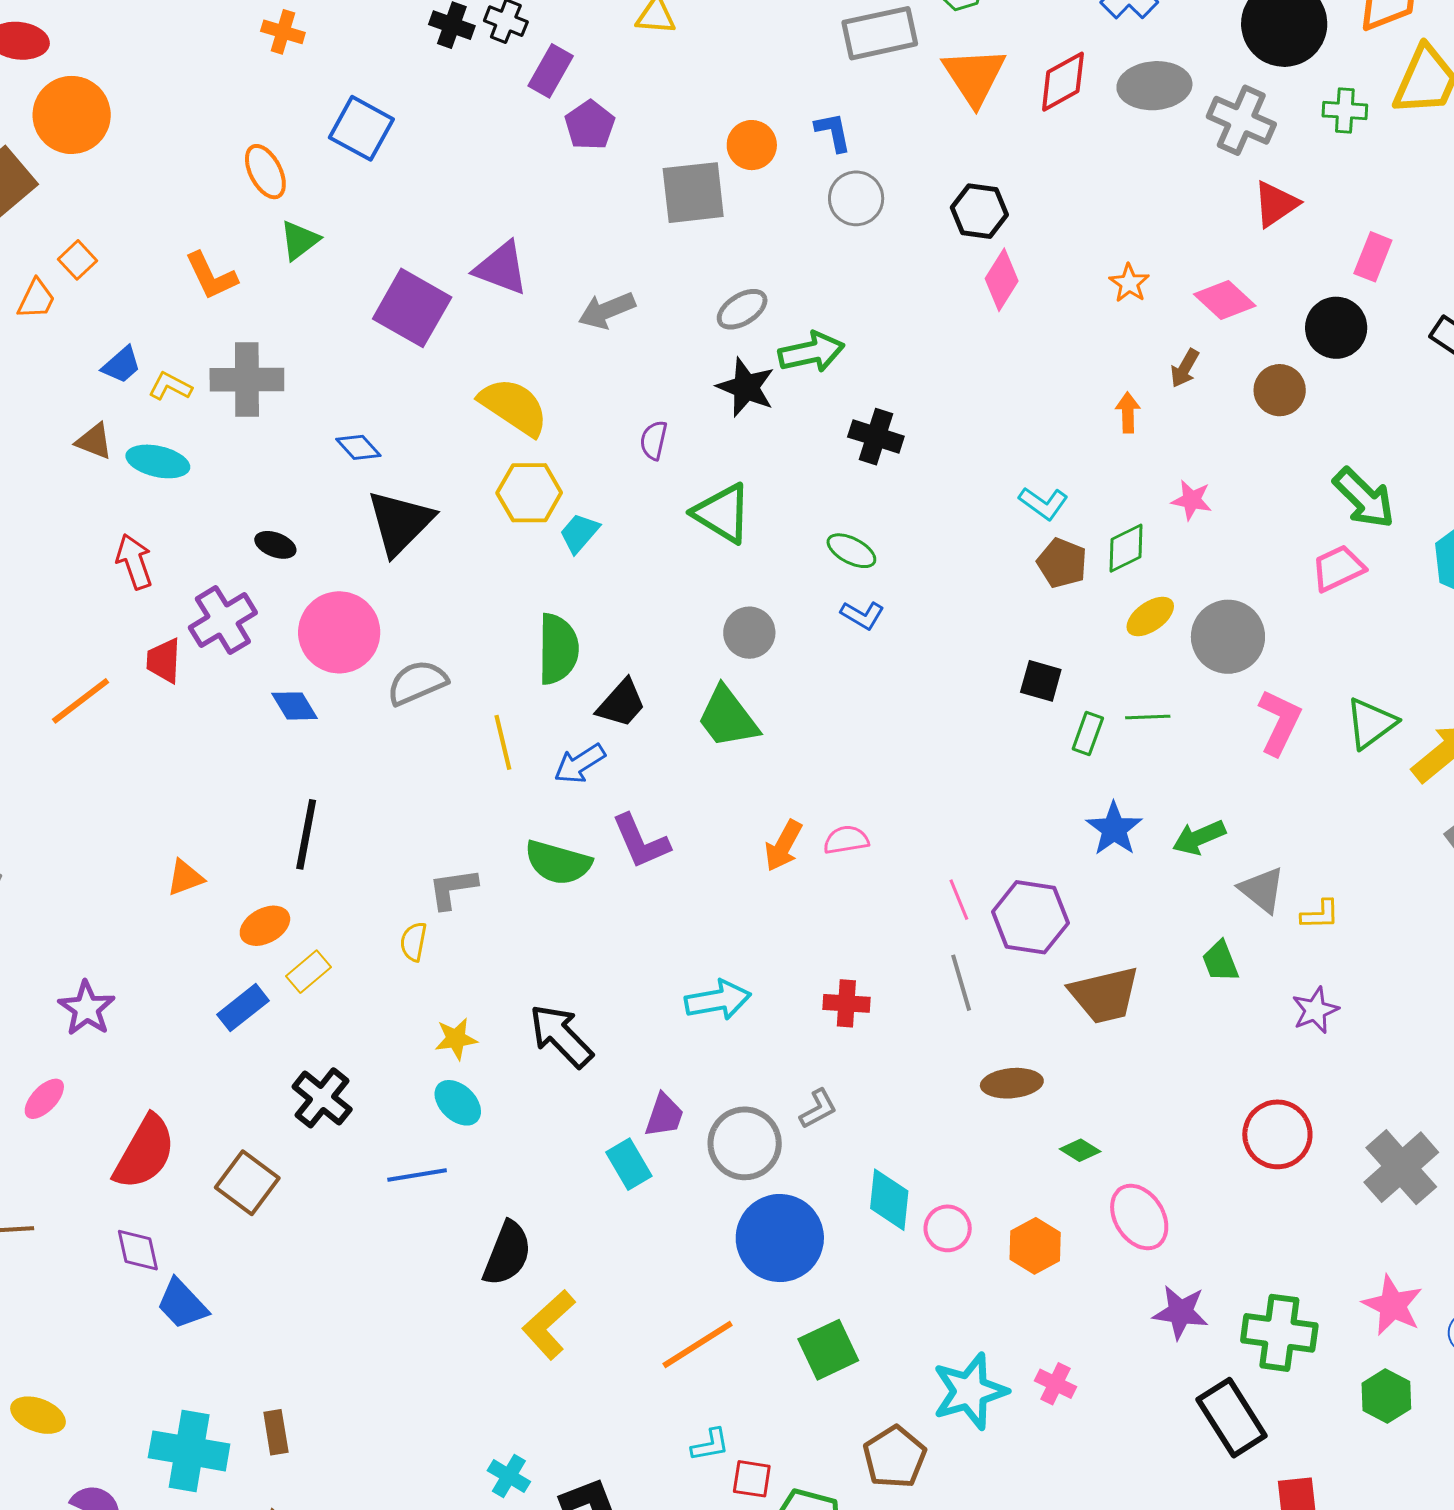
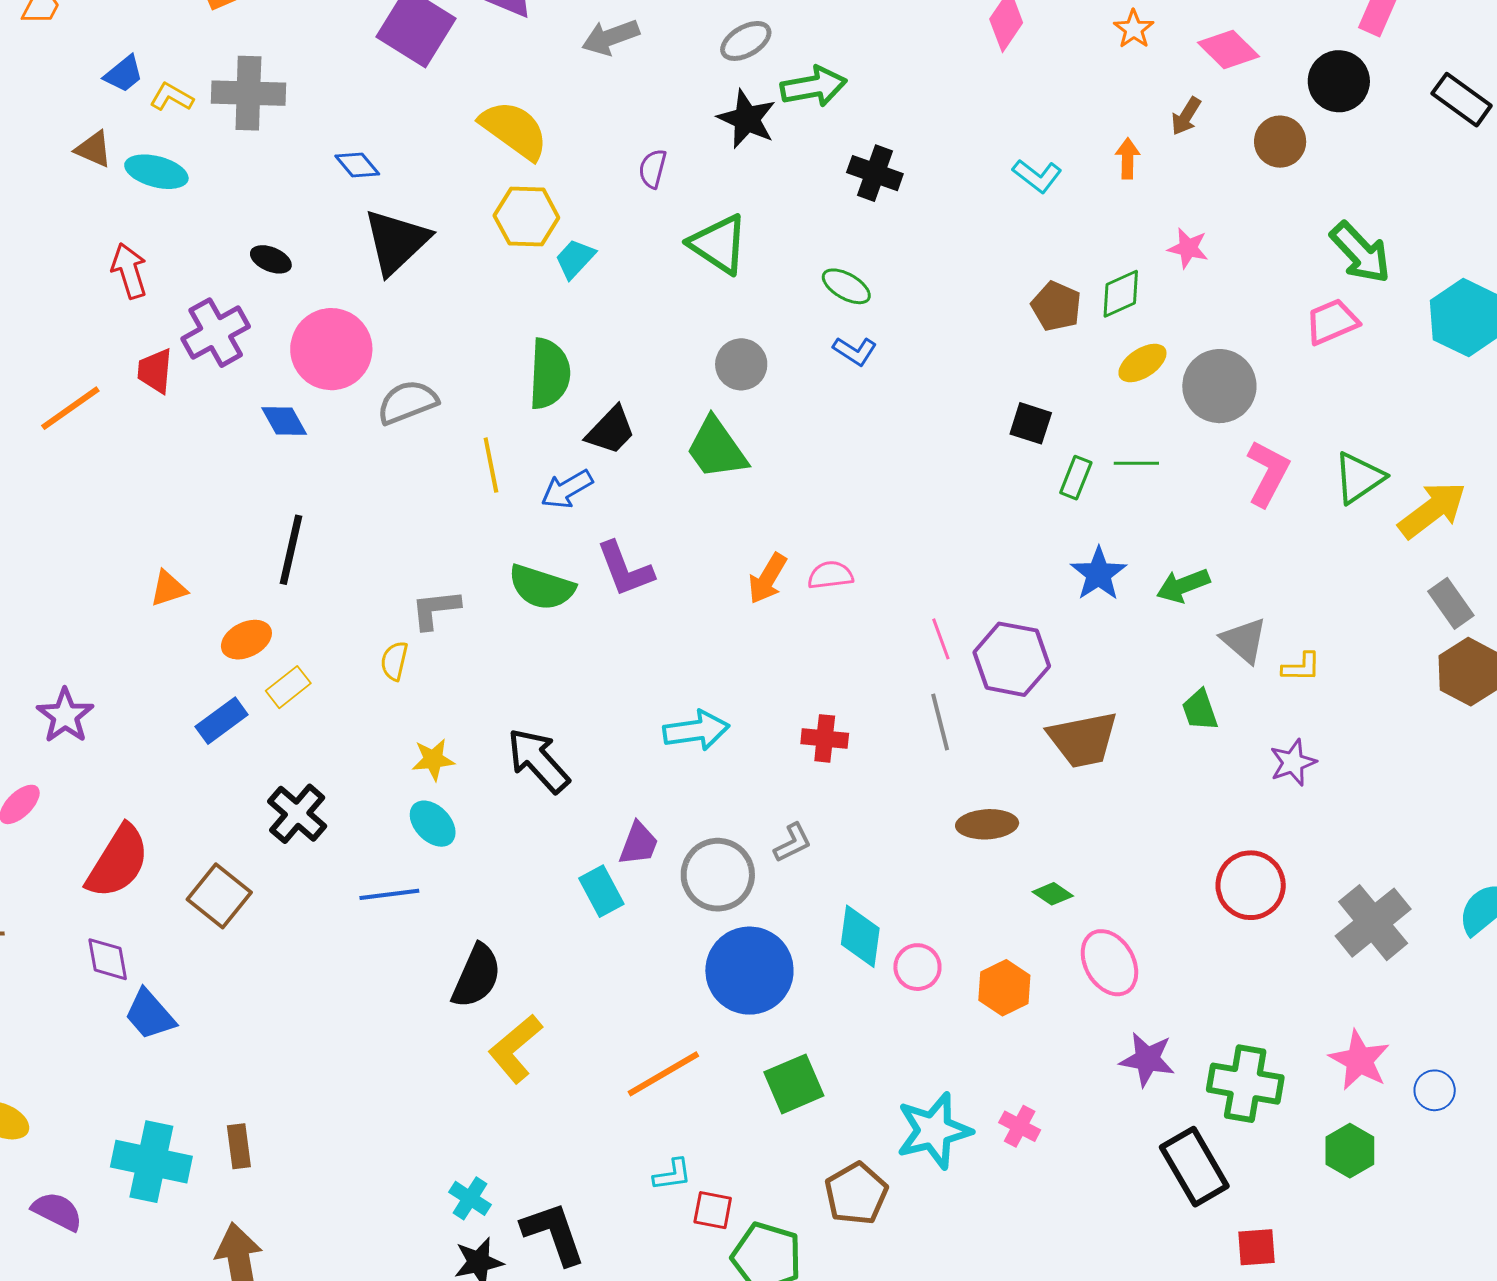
cyan L-shape: (1043, 503) -> (1037, 176), moved

